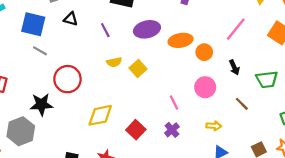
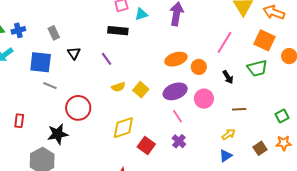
black triangle: (71, 19) -> (74, 53), turned 48
purple ellipse: (147, 29) -> (175, 91), moved
green trapezoid: (267, 80) -> (257, 68), moved
brown line: (242, 104) -> (239, 109), turned -40
yellow diamond: (100, 115) -> (123, 128), moved
yellow arrow: (214, 126) -> (229, 134), moved, turned -32

